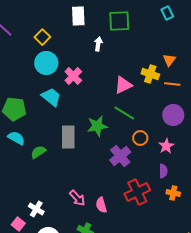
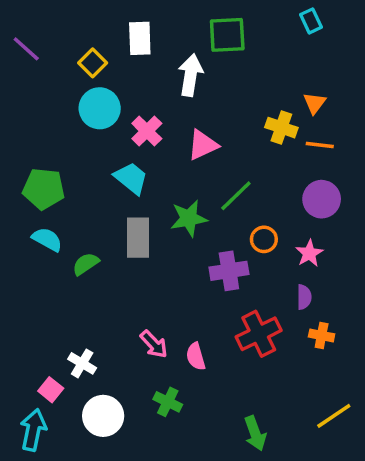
white rectangle: (78, 16) -> (140, 38), moved
white arrow: (98, 44) -> (191, 75), size x1.6
pink triangle: (123, 85) -> (203, 145), moved
cyan trapezoid: (51, 97) -> (131, 178), moved
green line: (124, 113) -> (236, 196), turned -75
purple cross: (120, 156) -> (229, 271), turned 30

